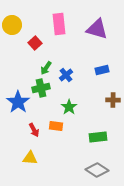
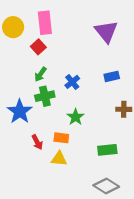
pink rectangle: (59, 24) -> (45, 23), moved
purple triangle: (97, 29) -> (106, 32), turned 35
green arrow: (46, 68) -> (40, 74), moved
yellow triangle: (30, 158) -> (59, 159), moved

